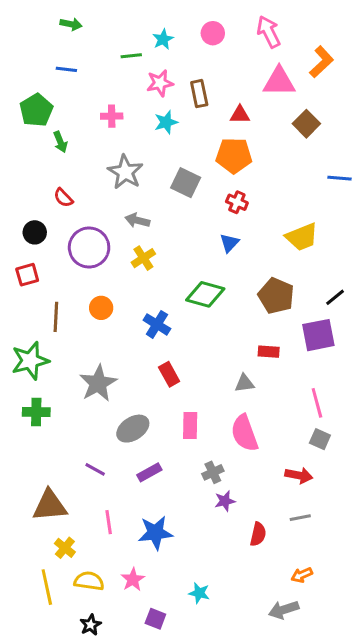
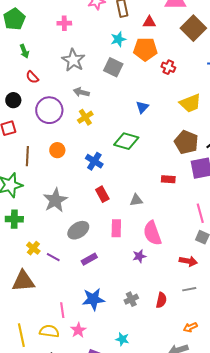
cyan star: (166, 122) -> (118, 39), moved
brown square: (306, 124) -> (193, 28), size x1.4
green arrow: (60, 142) -> (24, 51), moved
red cross: (237, 202) -> (168, 67), moved
brown pentagon: (276, 296) -> (186, 142), moved
gray triangle: (244, 383) -> (136, 200), moved
gray cross: (213, 472) -> (131, 299), moved
purple star: (225, 501) -> (139, 256), moved
pink line: (109, 522) -> (62, 310), moved
yellow cross: (65, 548) -> (33, 248), moved

